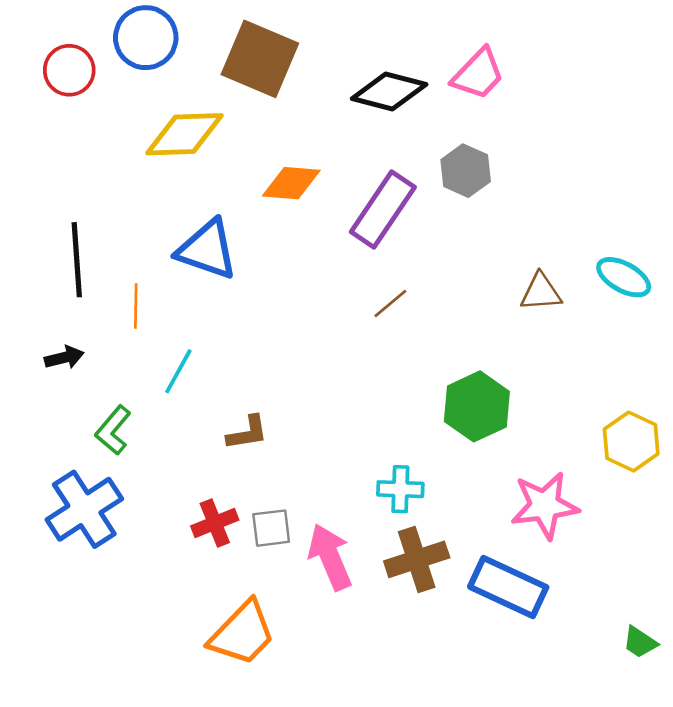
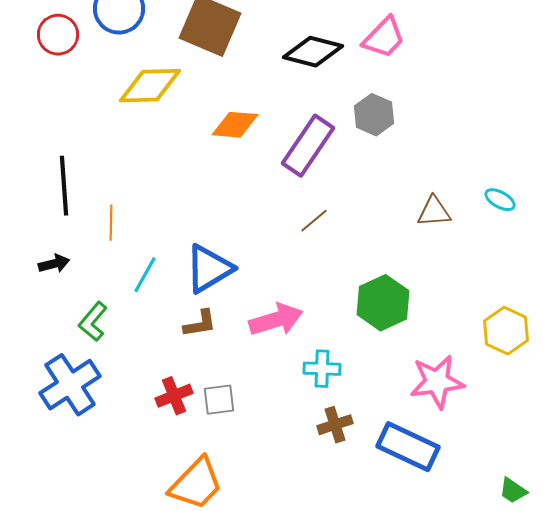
blue triangle: (207, 250) -> (209, 269), moved, turned -50
cyan ellipse: (624, 277) -> (500, 200), size x0.7
pink arrow: (330, 557) -> (276, 320), moved, turned 96
brown cross: (417, 559) -> (335, 425), size x0.7

